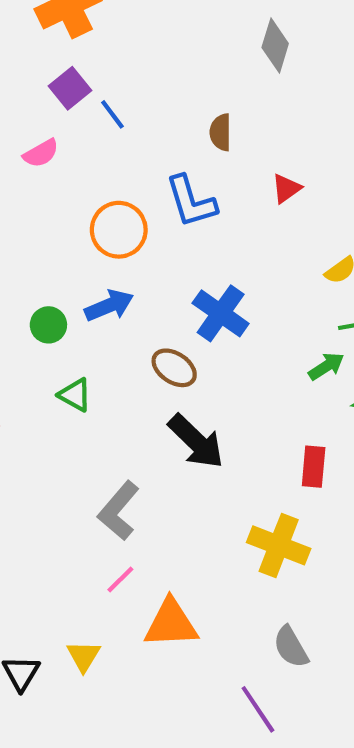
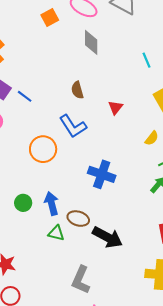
blue arrow: (109, 306) -> (52, 203), moved, turned -65
brown ellipse: (174, 368) -> (78, 219), moved
green triangle: (75, 395) -> (56, 233), moved

